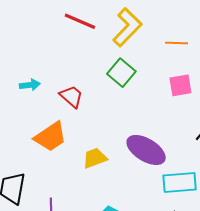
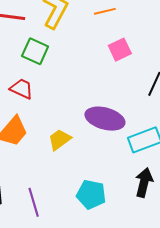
green square: (121, 73) -> (35, 51), moved

